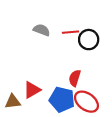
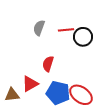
gray semicircle: (42, 30) -> (39, 28), turned -91
red semicircle: (75, 78) -> (48, 64), moved

